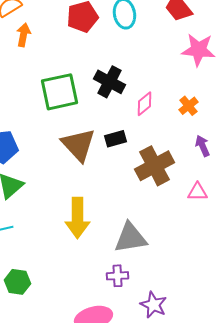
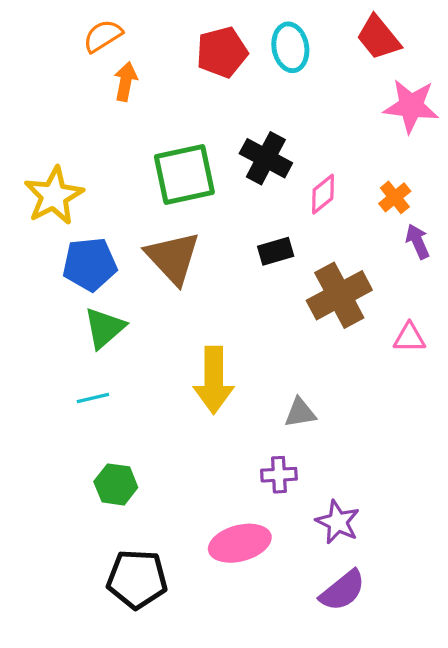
brown triangle: (78, 145) -> (173, 258), moved
purple arrow: (202, 146) -> (418, 241), moved
gray triangle: (130, 238) -> (300, 413), size x0.6

